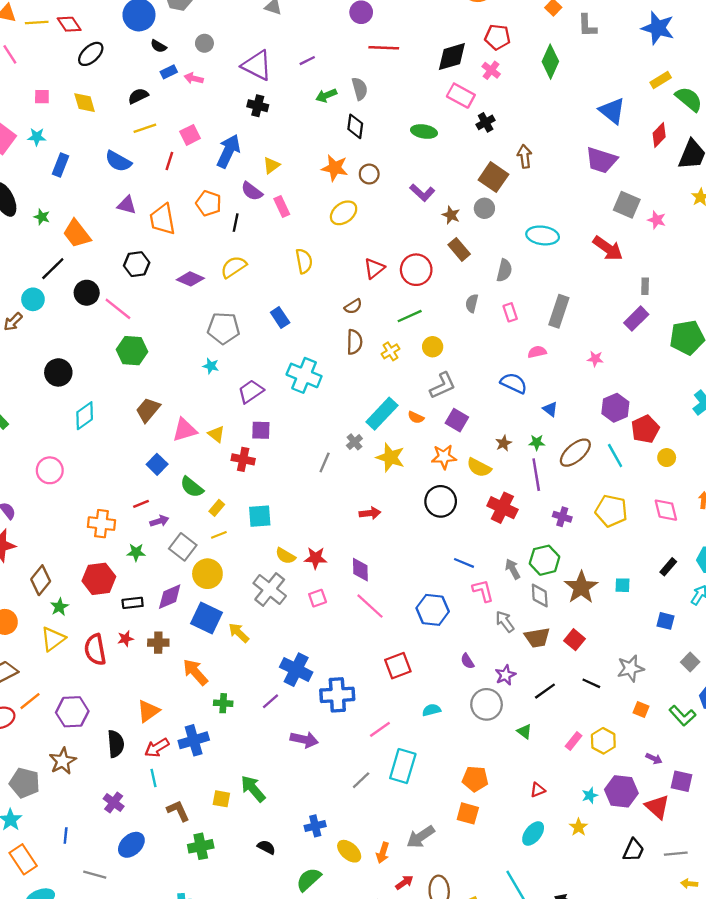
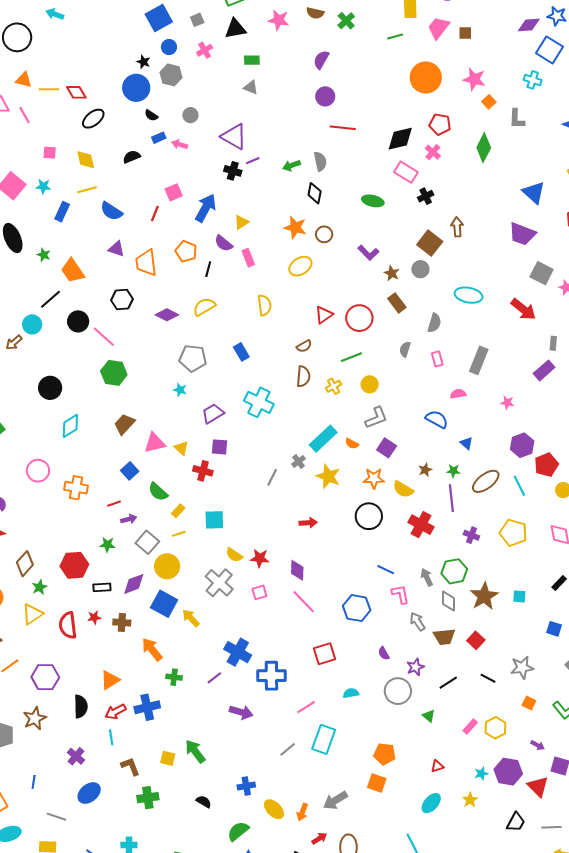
purple line: (307, 61) -> (253, 161), moved
yellow line: (145, 128) -> (87, 190), moved
orange cross: (101, 524) -> (76, 488), moved

